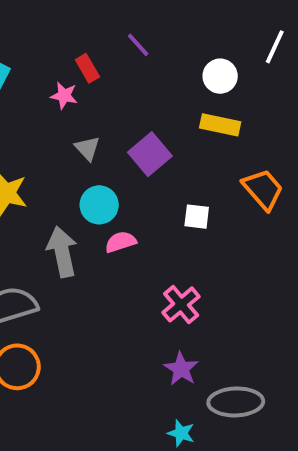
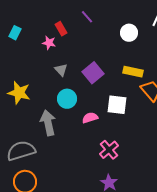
yellow rectangle: (220, 125) -> (133, 72), moved
white square: (197, 217) -> (117, 105), size x1.5
pink semicircle: (121, 242) -> (90, 118), moved

